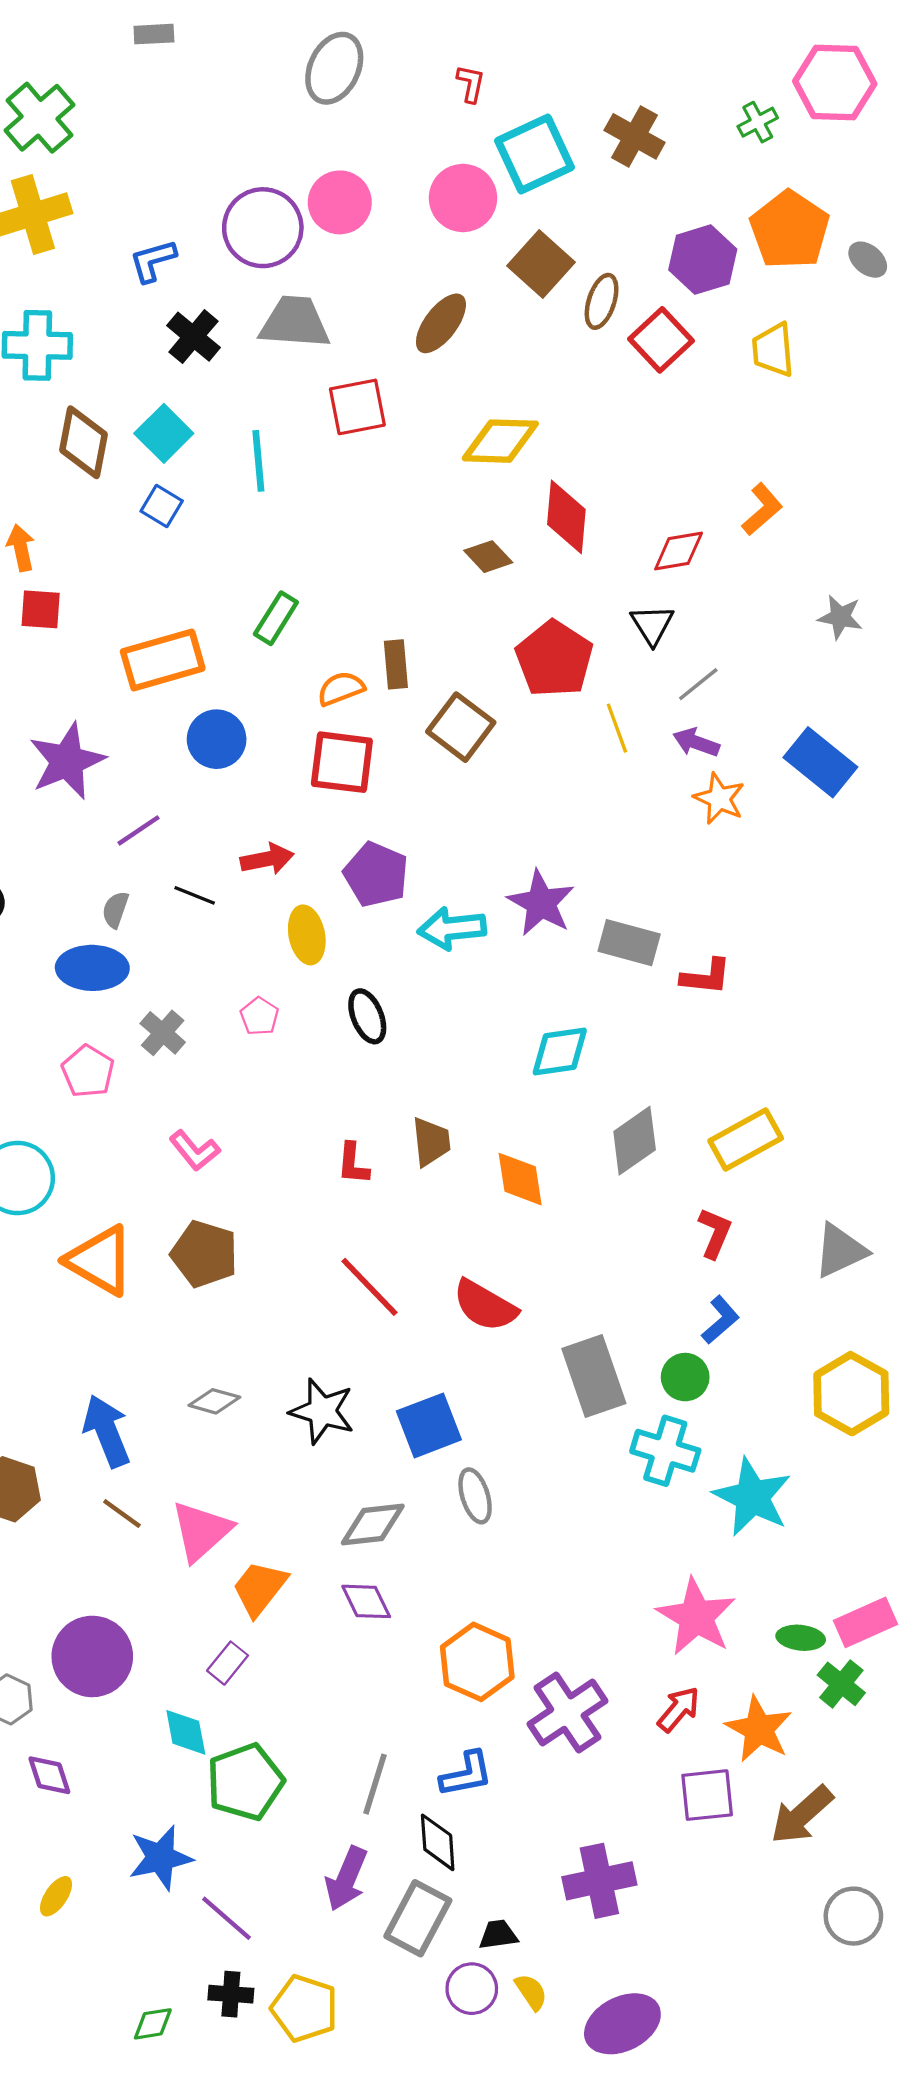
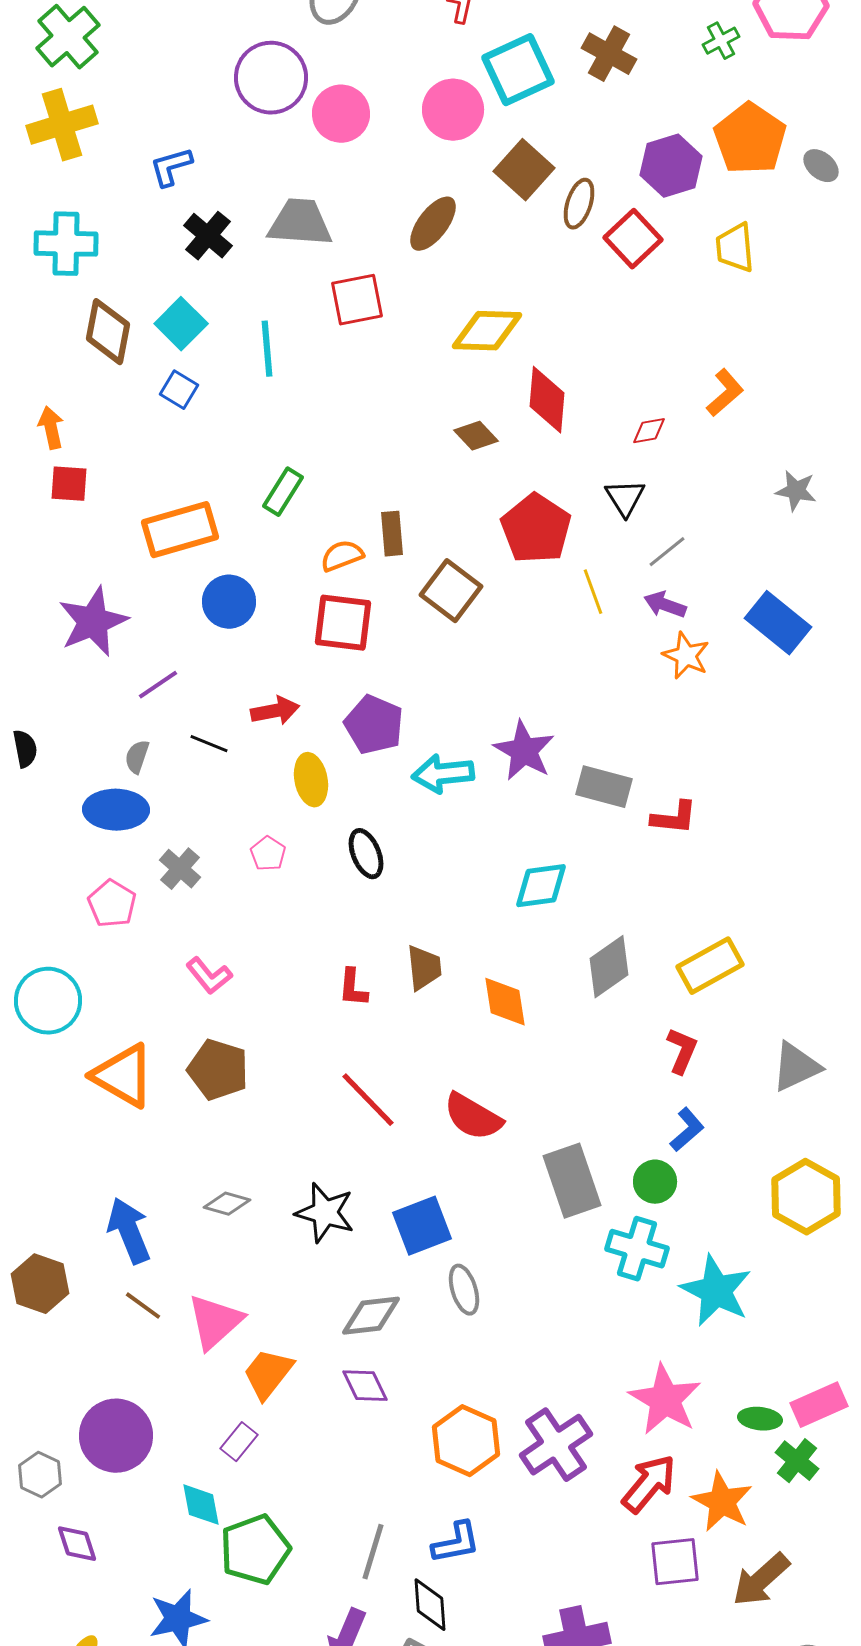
purple circle: (263, 228) -> (271, 78), moved
red diamond: (679, 551) -> (649, 431), size x0.7
red arrow: (679, 1709) -> (649, 1484), size x1.4
purple cross: (567, 1713) -> (556, 1445), moved

